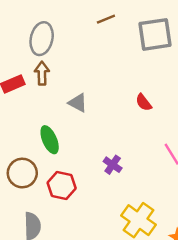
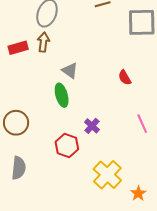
green ellipse: (50, 140) -> (62, 95), moved
red hexagon: (62, 185) -> (67, 146), moved

